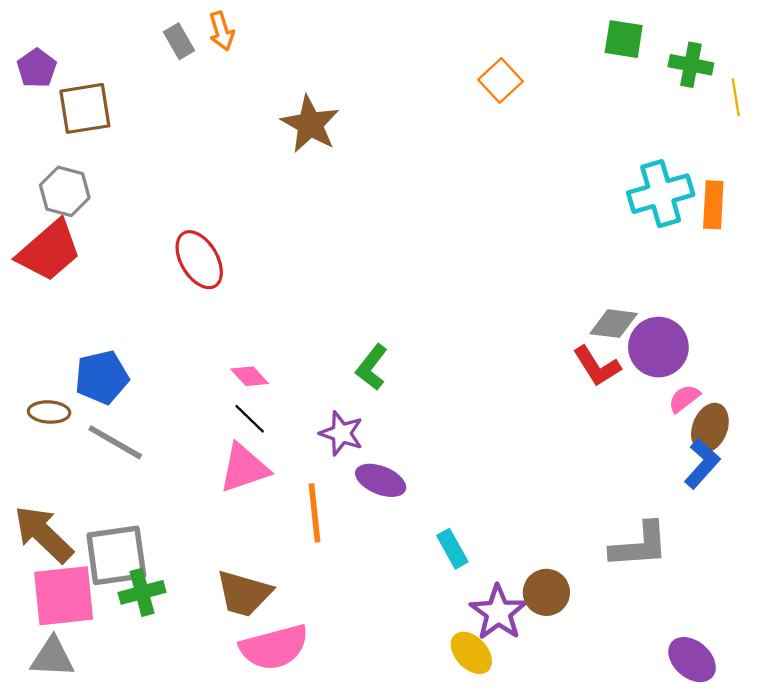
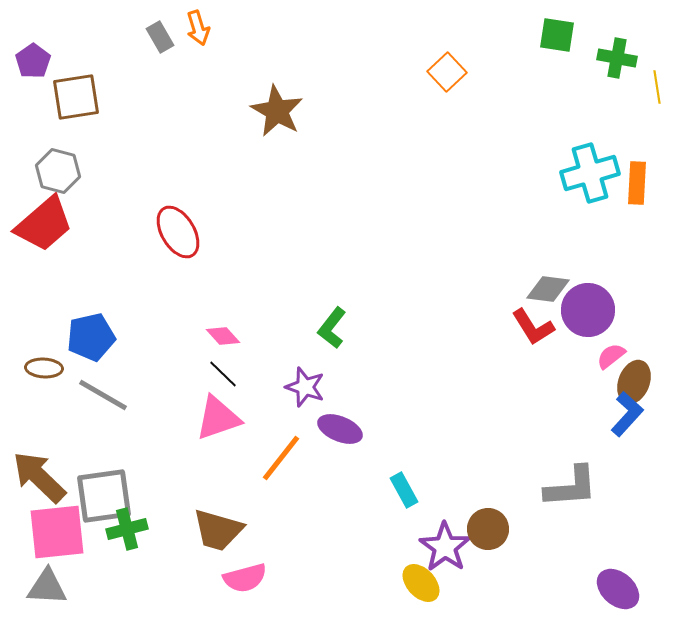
orange line: (315, 513) -> (281, 458), turned 44
pink semicircle: (274, 647) -> (245, 578), size x0.7

